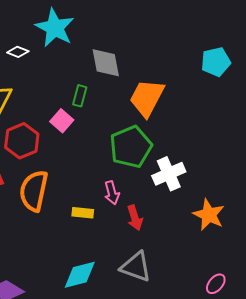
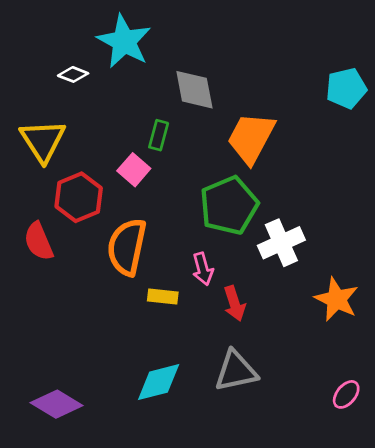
orange semicircle: (34, 191) -> (127, 247), moved
gray triangle: (136, 267) -> (236, 371), turned -32

